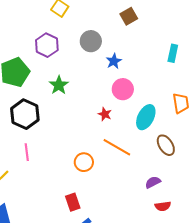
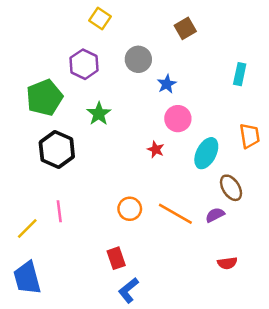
orange line: (117, 147) -> (175, 214), moved
pink line: (27, 152) -> (59, 211), moved
purple semicircle: (153, 182) -> (215, 215), moved

